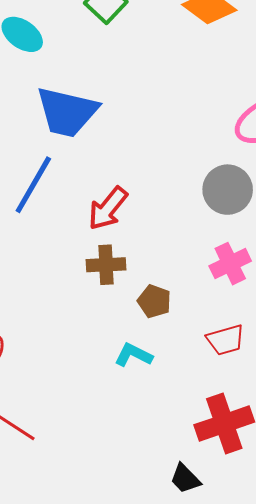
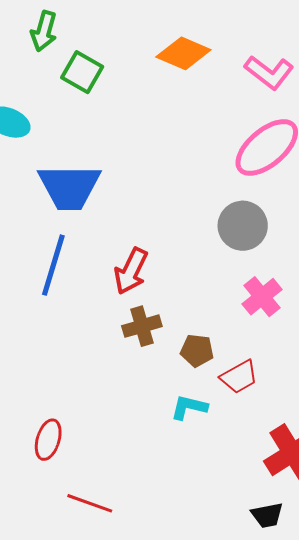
red trapezoid: (226, 340) -> (239, 377), moved
black trapezoid: (185, 479) -> (267, 515), turned -44

